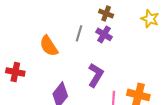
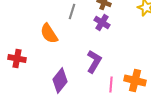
gray line: (79, 33) -> (72, 12), moved

